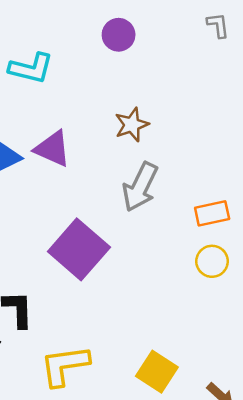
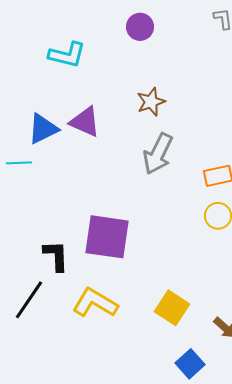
purple square: (79, 249) -> (107, 237), moved, turned -33
yellow L-shape: (65, 366) -> (95, 303), turned 39

